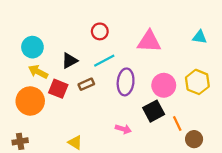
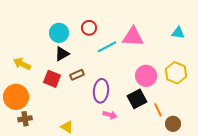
cyan circle: (32, 47) -> (59, 33), moved
cyan line: (104, 61) -> (107, 47), moved
yellow arrow: (38, 72) -> (22, 64), moved
purple ellipse: (126, 82) -> (101, 91), moved
orange circle: (30, 101) -> (16, 97), moved
brown cross: (20, 141) -> (25, 119), moved

